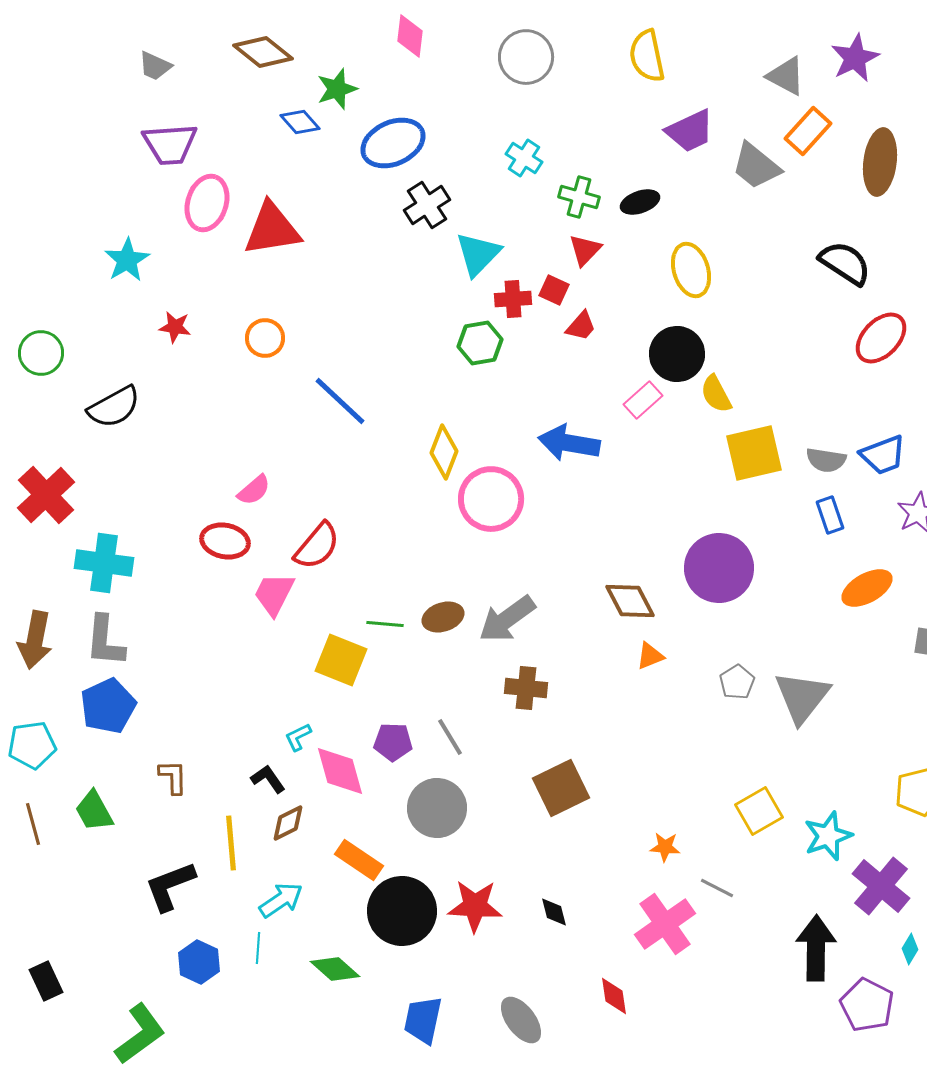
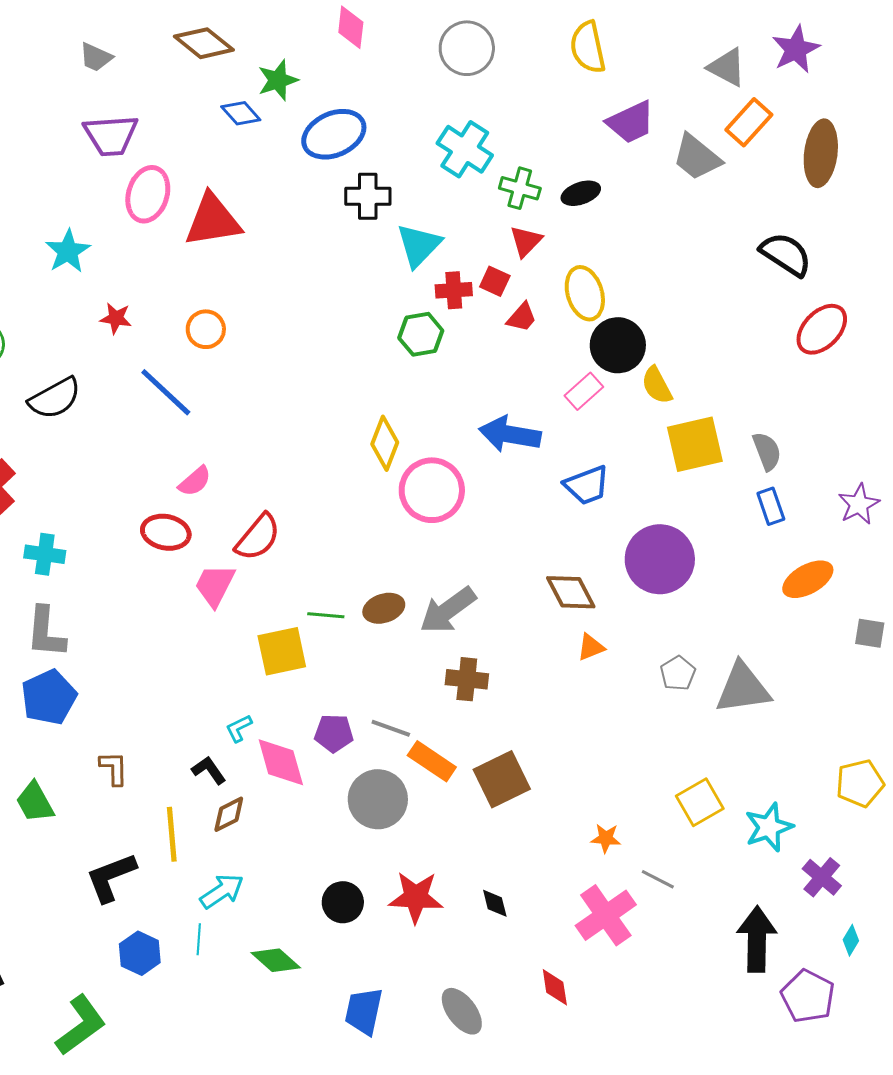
cyan cross: (524, 158) -> (465, 149), size x1.5
black cross: (427, 205) -> (368, 196), turned 33
yellow ellipse: (691, 270) -> (585, 293), moved
blue line: (340, 401) -> (166, 392), moved
blue trapezoid: (883, 455) -> (587, 485), moved
gray semicircle: (826, 460) -> (767, 451), turned -120
cyan cross: (104, 563) -> (45, 554), size x0.7
yellow square: (341, 660) -> (282, 651), turned -34
gray triangle: (802, 697) -> (743, 688), turned 44
gray line: (450, 737) -> (391, 728), turned -39
orange rectangle: (359, 860) -> (432, 761), moved
purple cross: (881, 886) -> (822, 877), size x0.7
black circle: (402, 911) -> (343, 902), size x0.6

